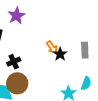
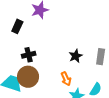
orange arrow: (52, 47) -> (66, 79), moved

